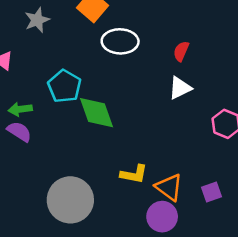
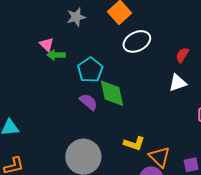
white ellipse: (120, 41) -> (137, 41), turned -36
green arrow: (20, 109) -> (56, 55), moved
purple semicircle: (19, 132) -> (88, 102), moved

